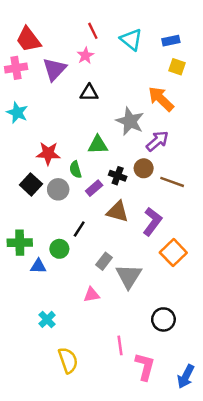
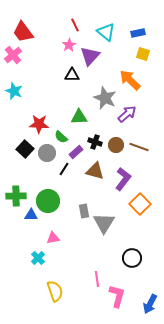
pink cross: (16, 68) -> (13, 55), turned -30
purple triangle: (54, 69) -> (90, 56), moved
brown circle: (144, 168) -> (116, 145), moved
green semicircle: (75, 170) -> (61, 137), turned -32
black line: (79, 229) -> (64, 169), moved
green circle: (59, 249) -> (48, 201), size x1.5
gray rectangle: (104, 261) -> (84, 211), turned -48
pink triangle: (92, 295) -> (53, 238), moved

